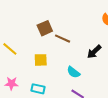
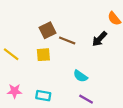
black arrow: (94, 52) -> (100, 39), moved
yellow square: (41, 60) -> (43, 55), moved

